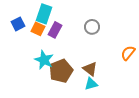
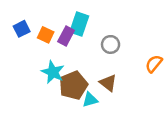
cyan rectangle: (44, 14) -> (79, 24), moved
gray circle: (92, 27) -> (111, 44), moved
cyan triangle: (91, 84) -> (90, 100), moved

